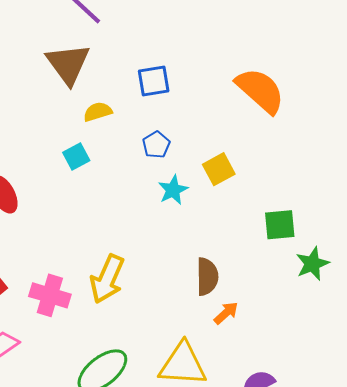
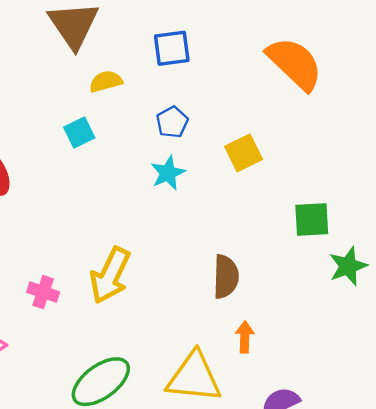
cyan star: (173, 190) -> (168, 173), moved
pink cross: (50, 295) -> (43, 292), size x0.7
orange arrow: (226, 313) -> (245, 337), moved, turned -48

